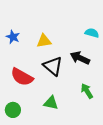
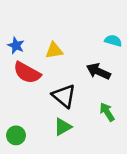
black triangle: (53, 66) -> (64, 96), moved
red semicircle: (22, 77) -> (27, 73), moved
green triangle: (51, 103) -> (63, 127), turned -42

